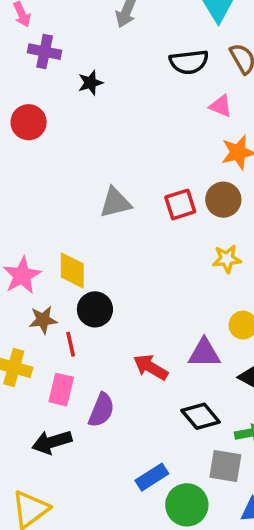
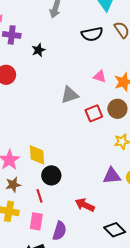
pink triangle: (221, 106) -> (100, 77), moved
gray triangle: (115, 203) -> (70, 95), moved
brown star: (43, 320) -> (13, 185), moved
purple triangle: (204, 353) -> (112, 176), moved

